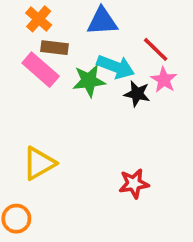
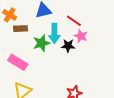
cyan arrow: (116, 67) -> (54, 33), turned 78
pink rectangle: (41, 70) -> (18, 62), moved

